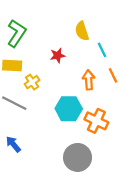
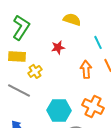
yellow semicircle: (82, 31) -> (72, 19), moved, turned 126
cyan hexagon: (69, 109) -> (59, 110), moved

